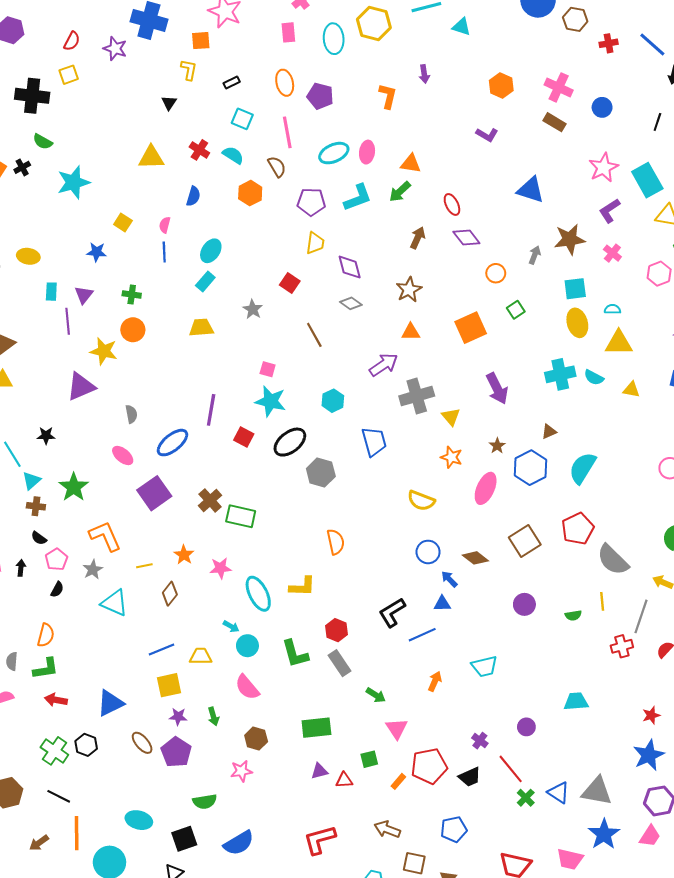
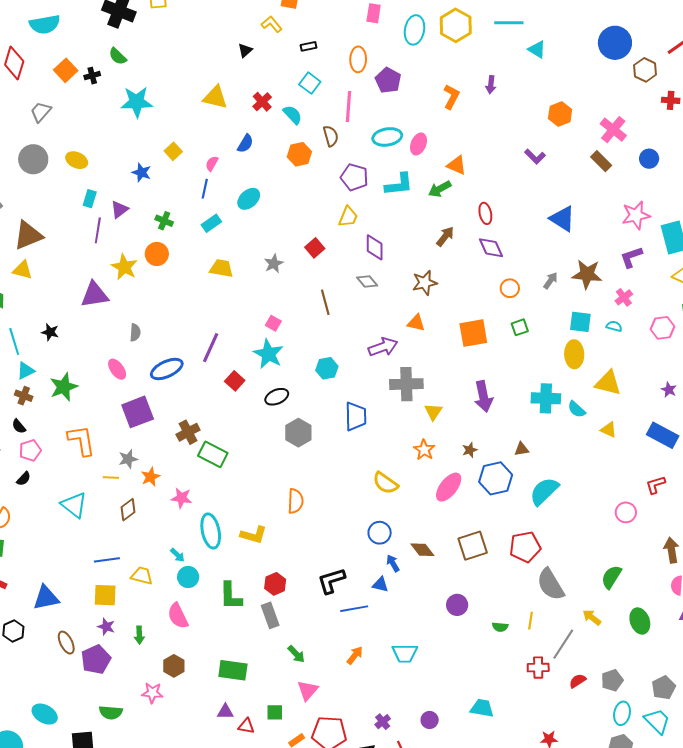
yellow L-shape: (189, 70) -> (272, 24), turned -65
cyan rectangle: (205, 281) -> (211, 223), moved
cyan semicircle: (612, 309) -> (614, 326), moved
black ellipse: (290, 442) -> (277, 397), size x0.7
gray star: (93, 570) -> (128, 459), moved

